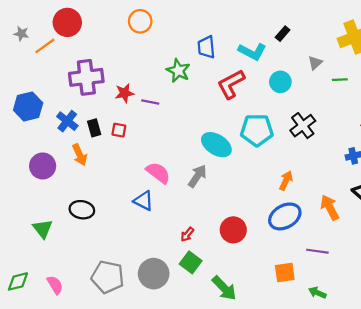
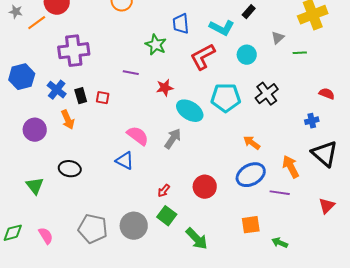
red star: (124, 93) -> (165, 88), moved
orange arrow: (286, 181) -> (252, 143), turned -78
purple line: (317, 251) -> (280, 193), moved

